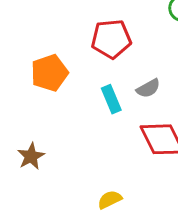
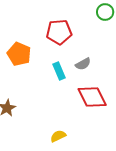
orange pentagon: (49, 73) -> (19, 54), turned -30

